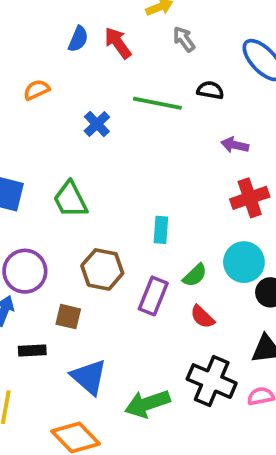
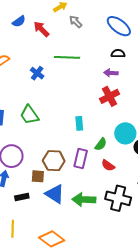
blue semicircle: (78, 39) -> (19, 21), moved, turned 40
black semicircle: (210, 90) -> (118, 54), moved
red cross: (250, 198) -> (109, 96), moved
brown hexagon: (102, 269) -> (54, 161), moved
blue triangle: (89, 377) -> (55, 194), moved
green arrow: (147, 404) -> (84, 200), moved, turned 30

